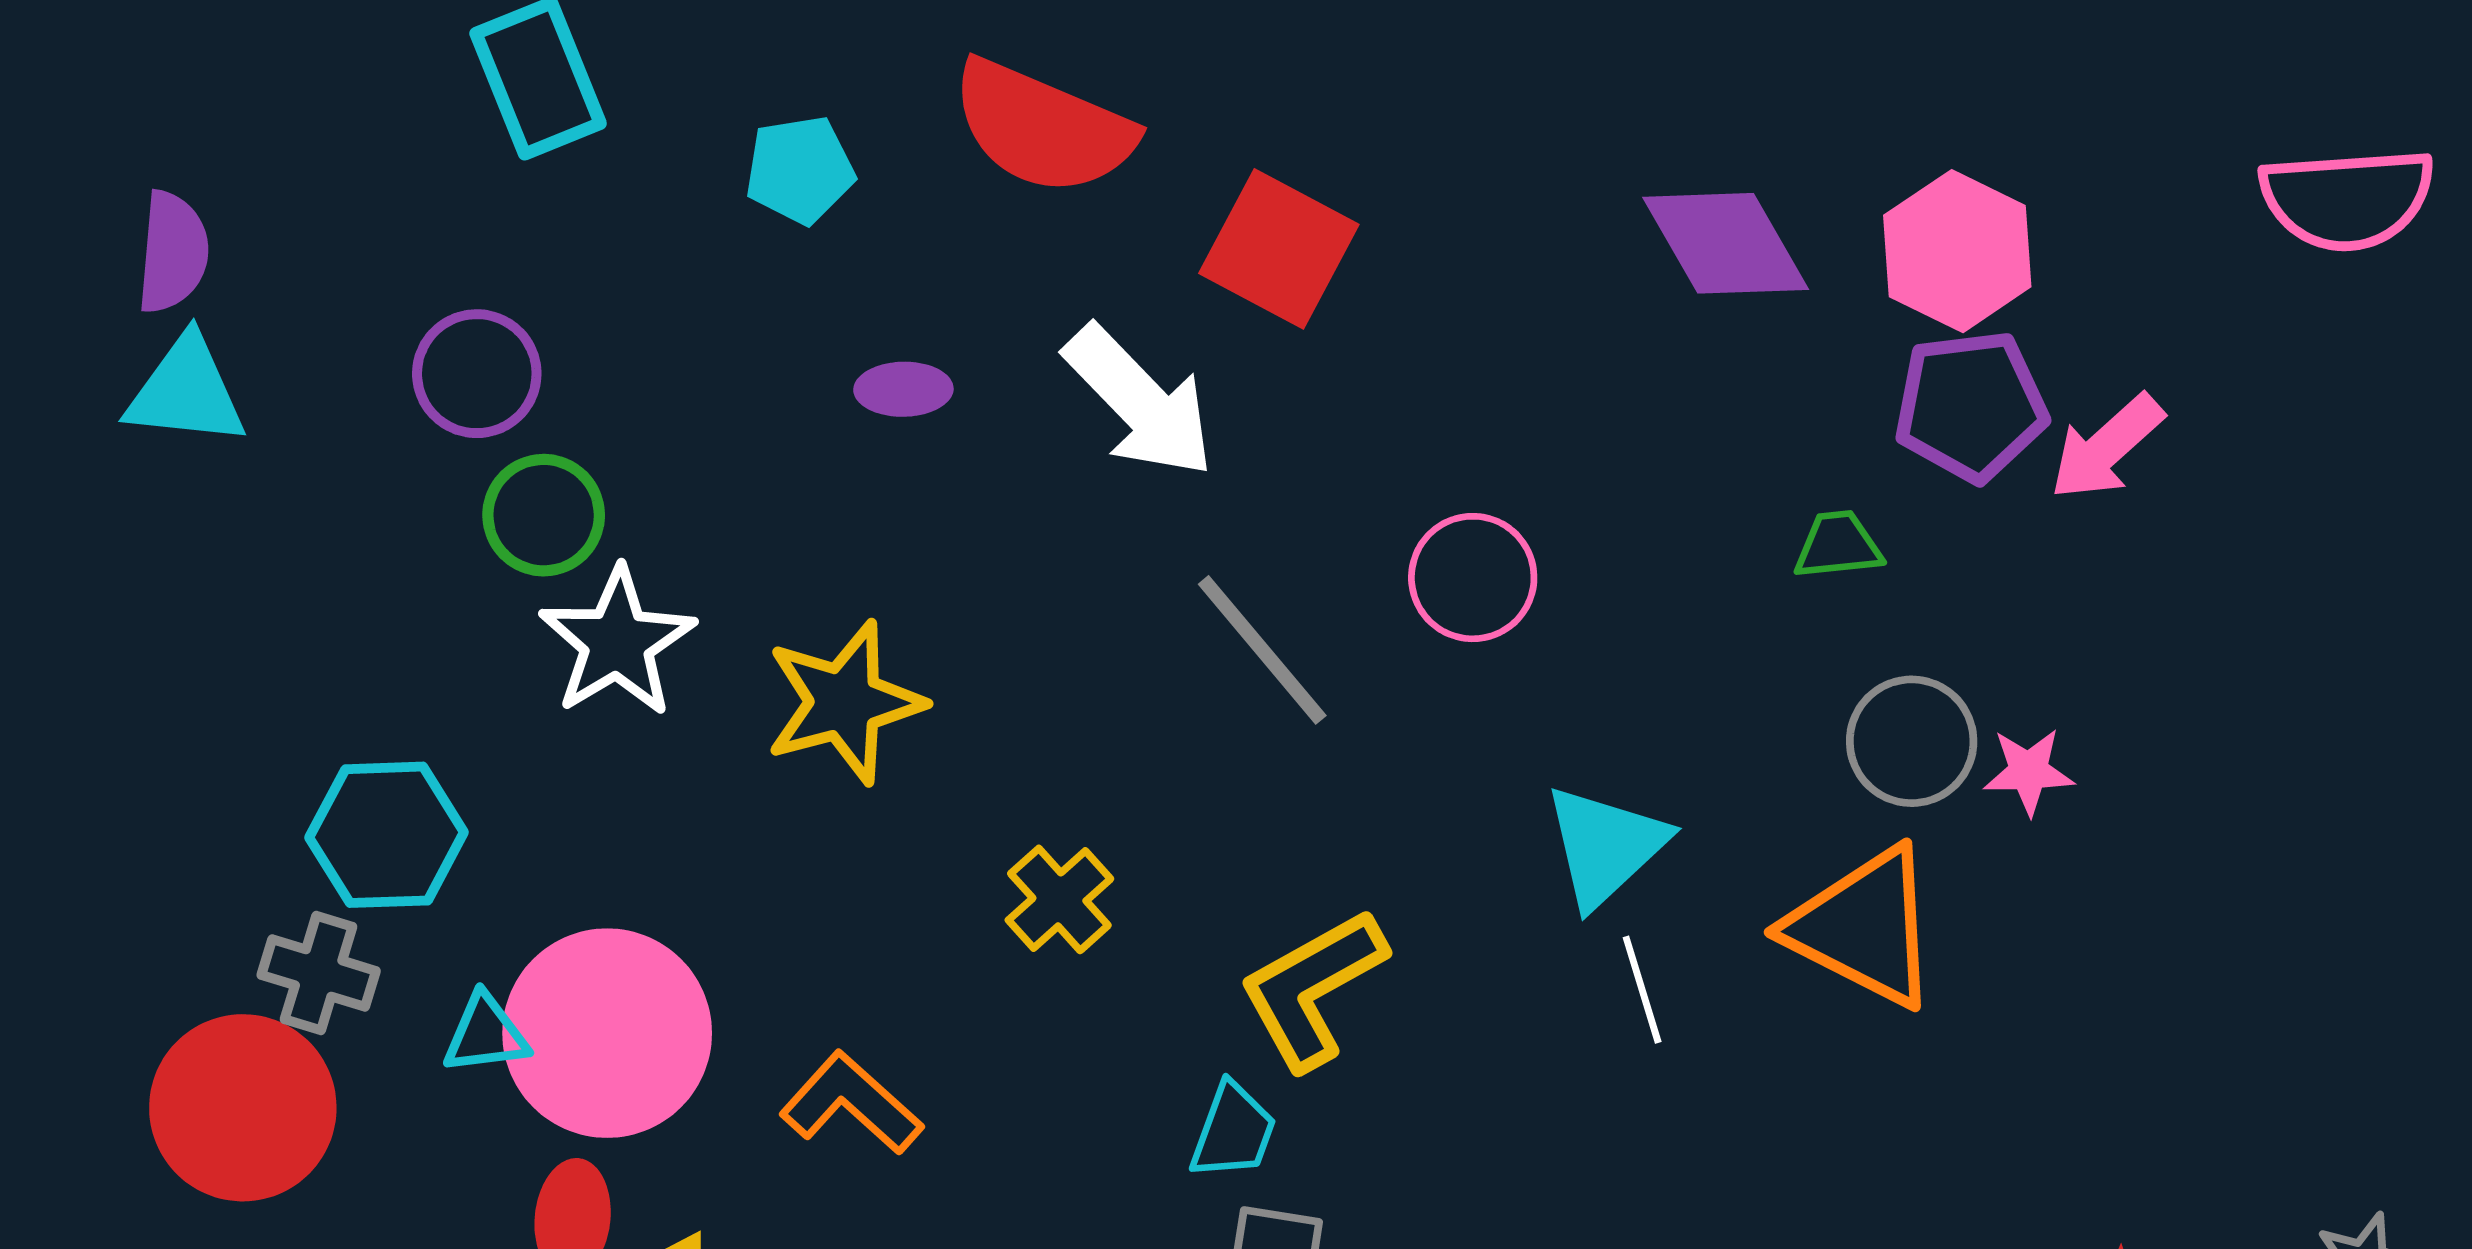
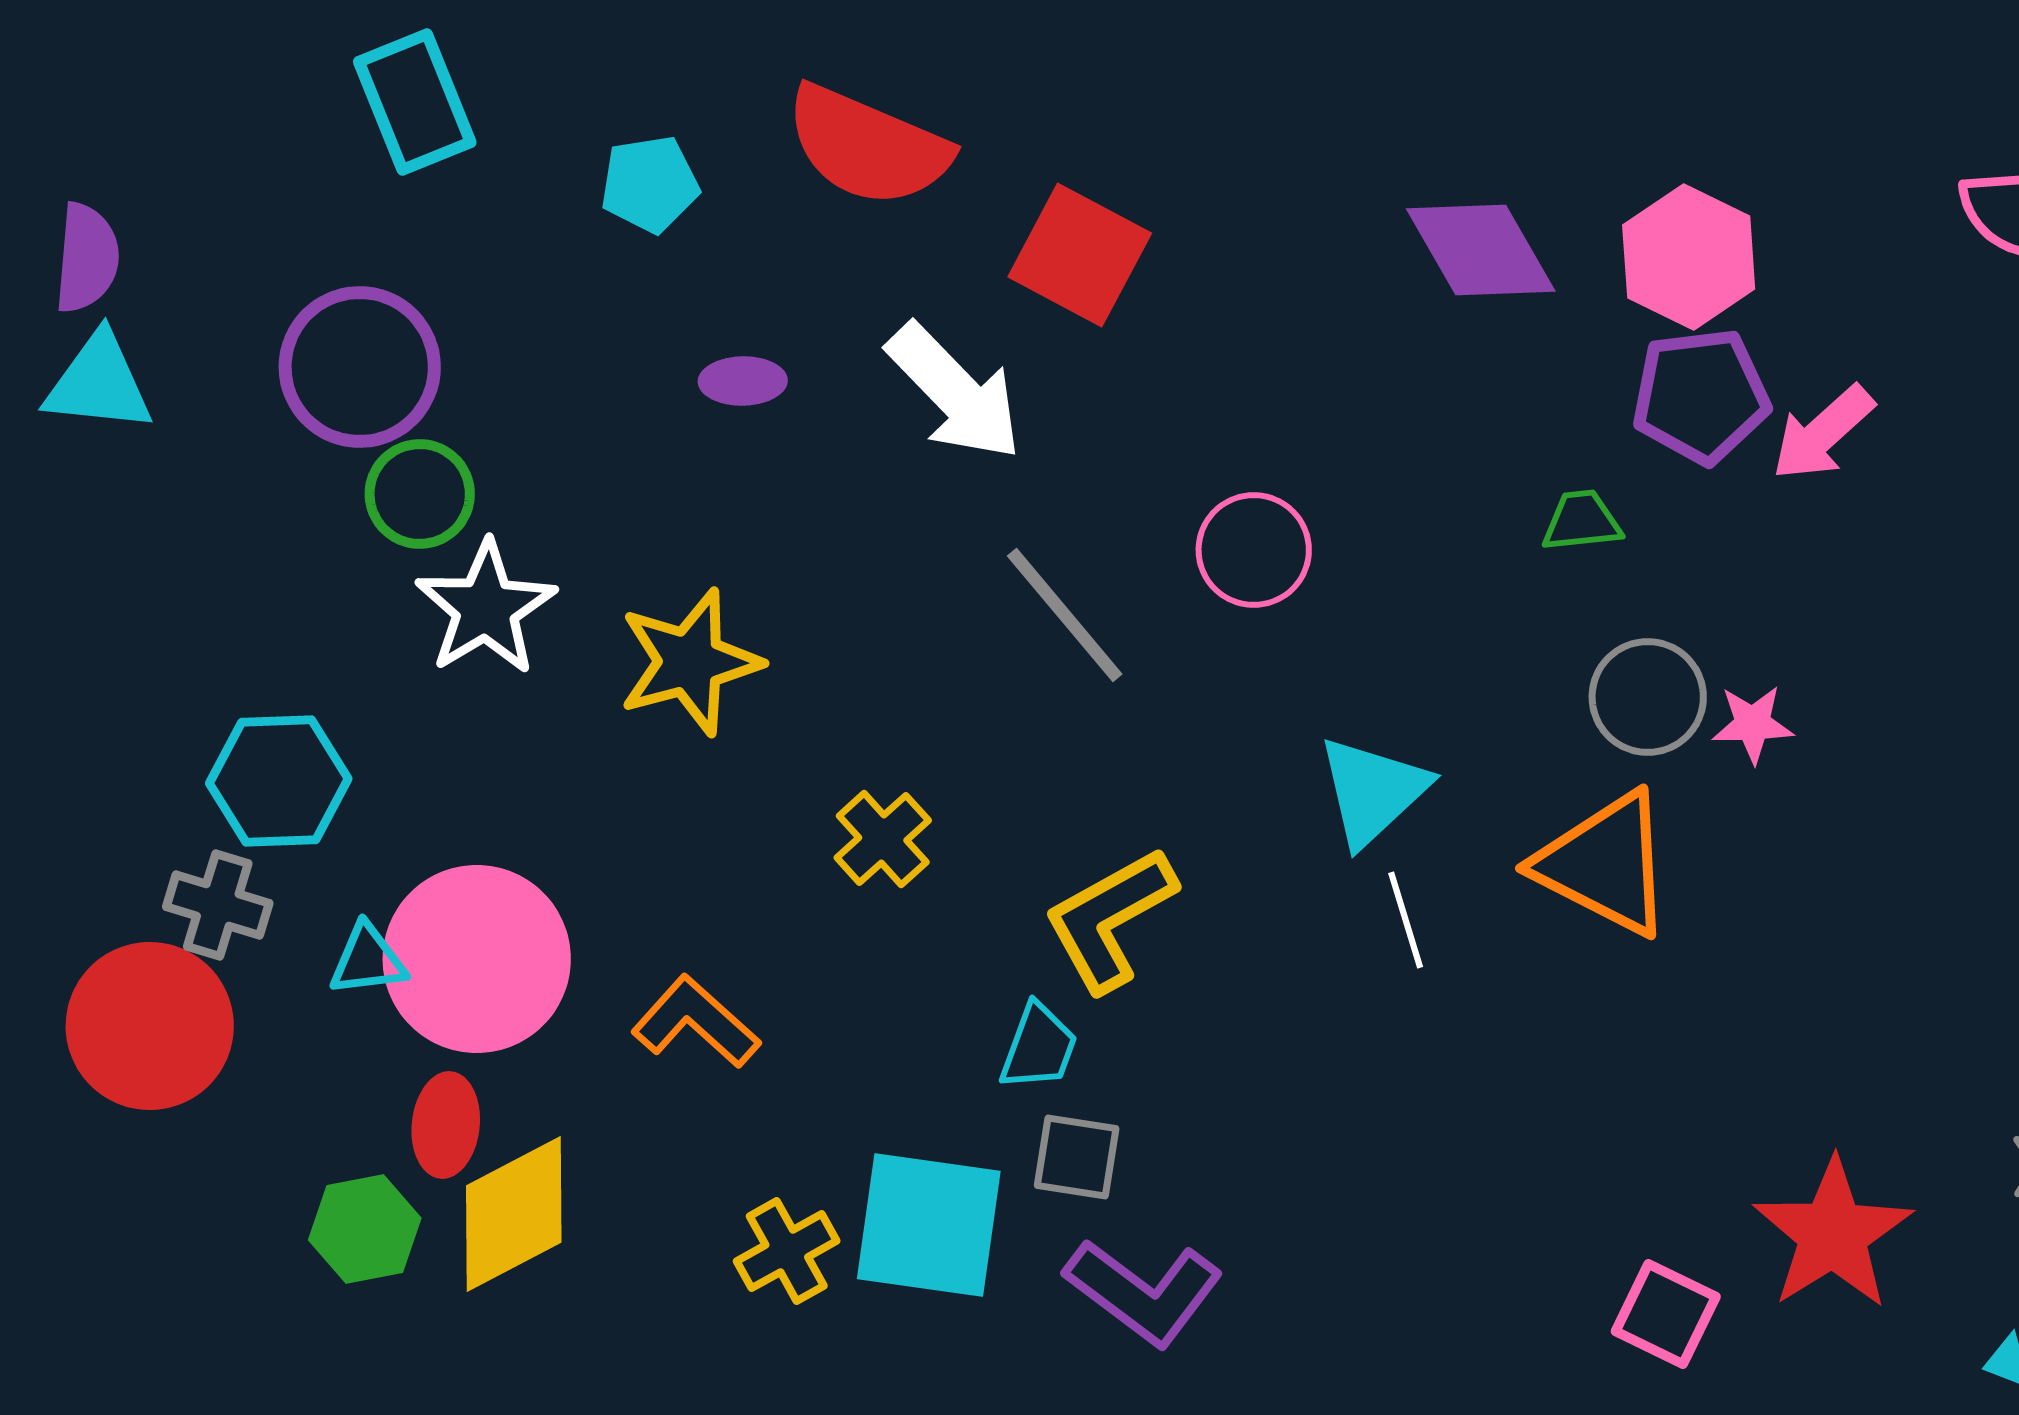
purple circle: (477, 374) -> (360, 367), size x1.4

